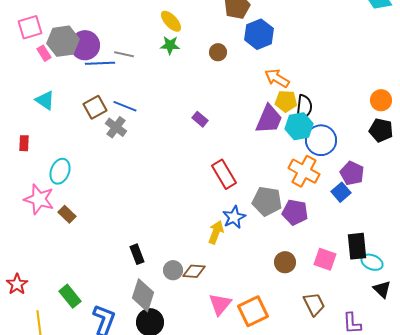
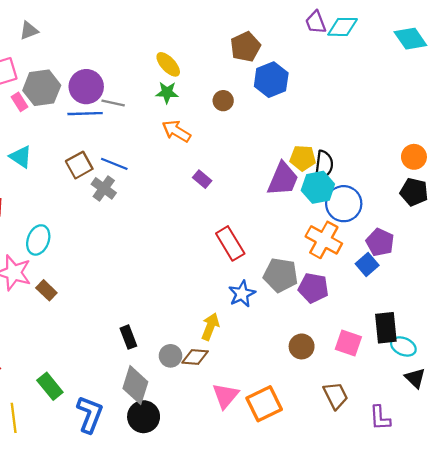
purple circle: (85, 45) -> (86, 87), moved
orange arrow: (277, 78) -> (176, 131), moved
yellow arrow: (216, 232) -> (210, 327), moved

